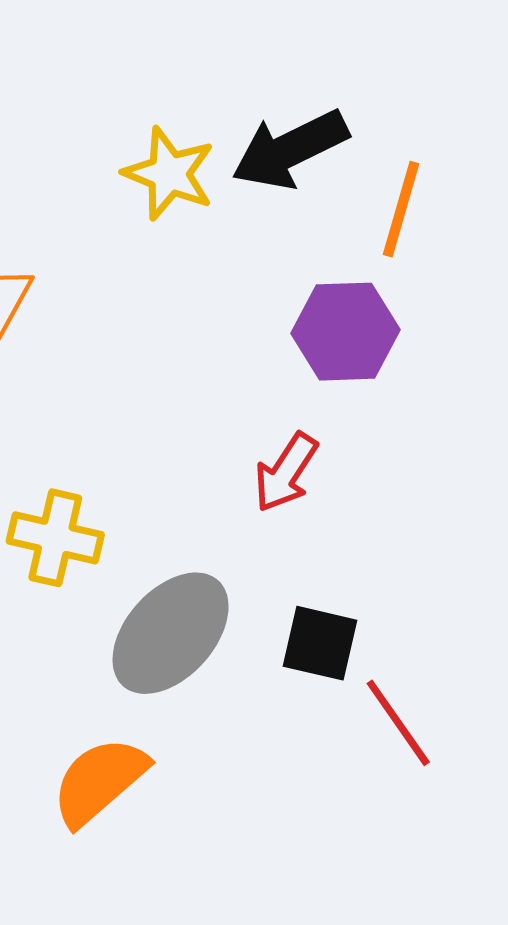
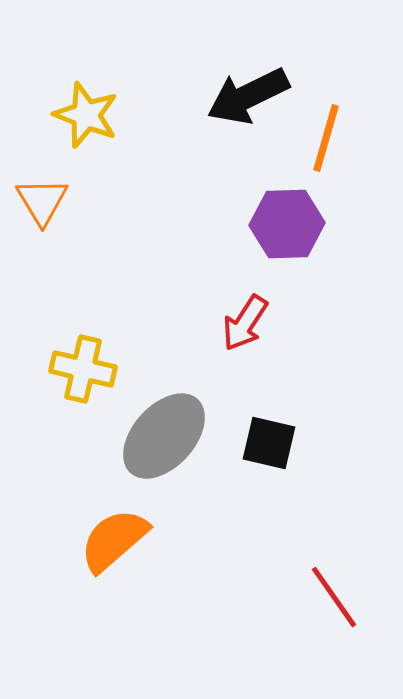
yellow star: (169, 174) -> (86, 115), moved
red line: (398, 723) -> (334, 597), moved

